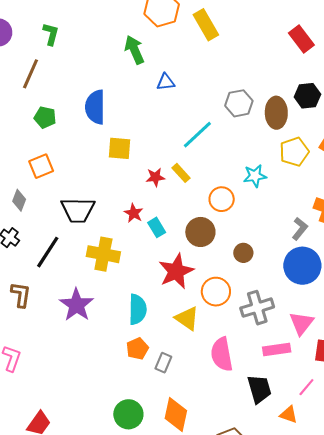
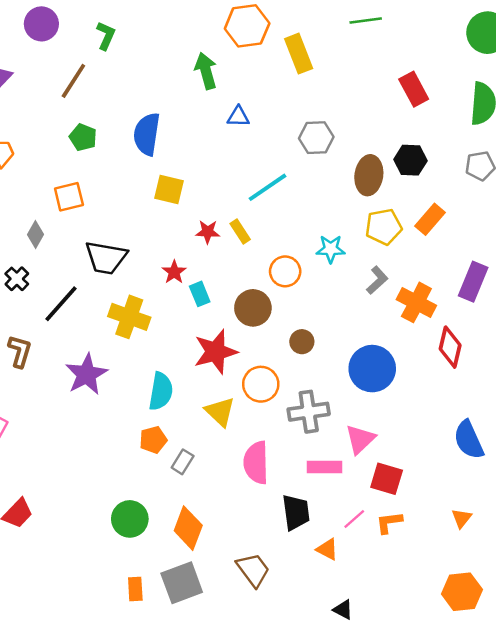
gray hexagon: (239, 103) -> (316, 138), moved
gray L-shape: (300, 229) -> (377, 280), moved

